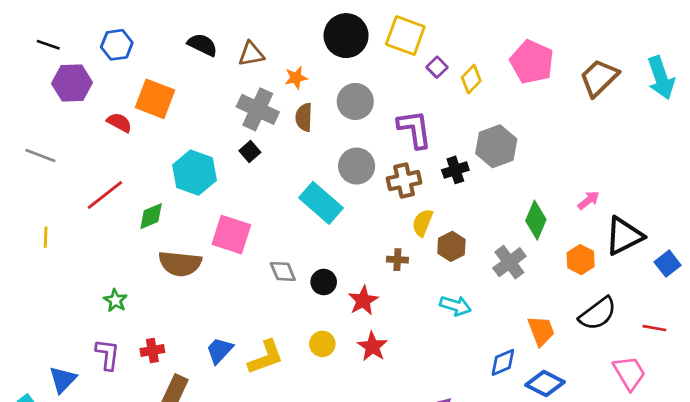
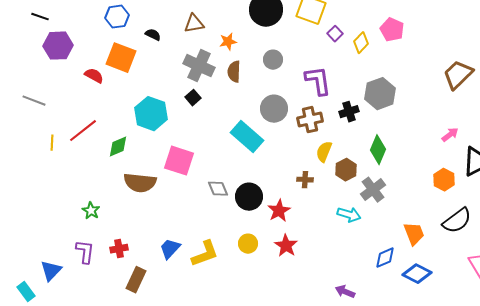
blue hexagon: (117, 45) -> (117, 17), moved
black semicircle: (202, 45) -> (153, 35), moved, size x0.7
pink pentagon: (532, 62) -> (392, 30), moved, size x0.7
brown trapezoid: (599, 78) -> (458, 75), moved
gray circle: (355, 101) -> (273, 60), size x0.7
green diamond: (536, 220) -> (378, 150), moved
yellow line: (46, 237) -> (52, 143), moved
gray cross: (509, 262) -> (373, 190), moved
black circle: (324, 282) -> (249, 197), size x1.4

